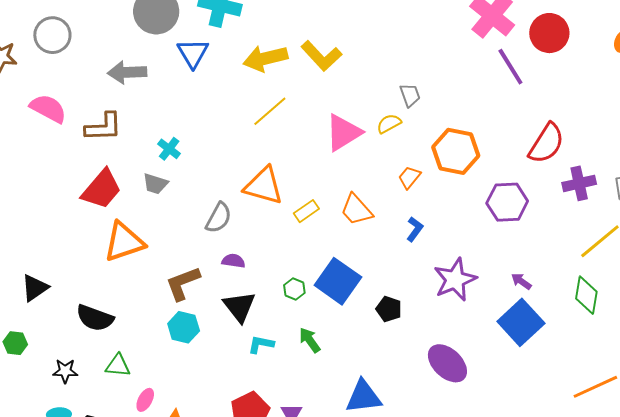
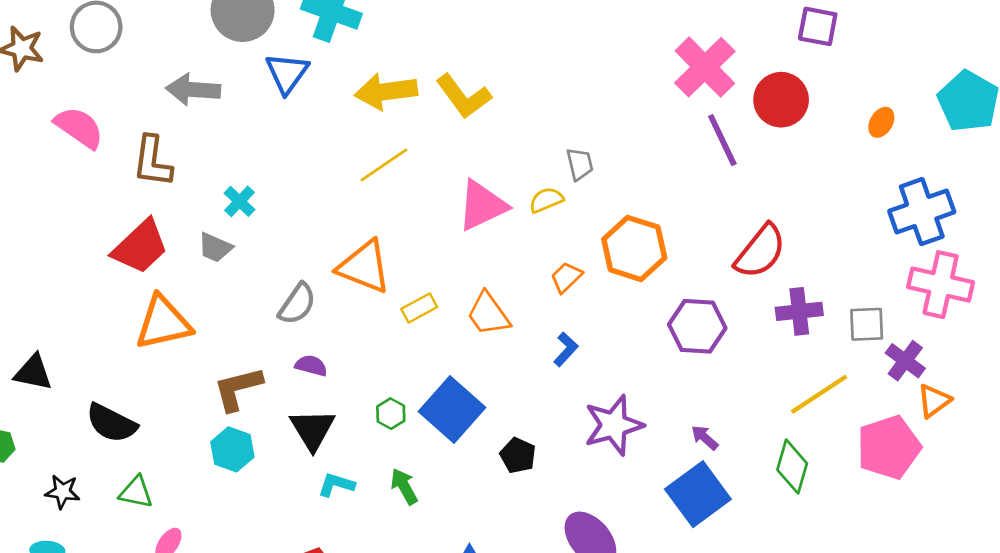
brown L-shape: (103, 127) -> (152, 161), turned 93
black triangle: (35, 288) -> (33, 372), turned 40

